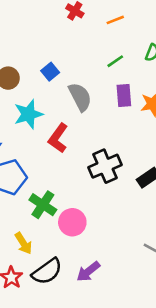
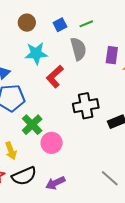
green line: (115, 61) -> (86, 24), moved

